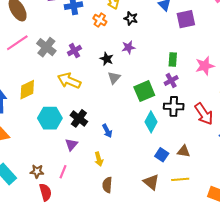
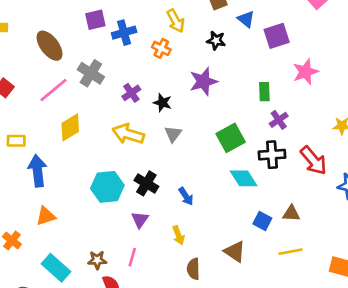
black star: (131, 18) -> (216, 40), moved
gray cross: (46, 47) -> (91, 73), moved
purple star: (128, 47) -> (203, 81), size x1.5
black star: (107, 59) -> (162, 103), moved
pink star: (205, 66) -> (305, 72), moved
gray triangle: (114, 78) -> (173, 134), moved
purple cross: (171, 81) -> (279, 120), moved
yellow diamond: (27, 90) -> (70, 127), moved
cyan diamond: (151, 122) -> (244, 178), turned -55
brown triangle: (151, 182) -> (235, 252), moved

